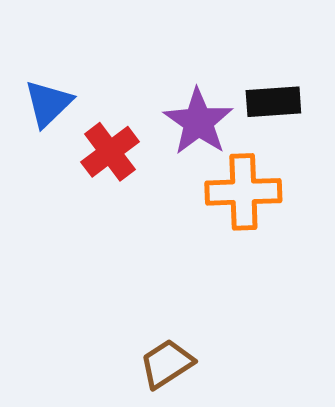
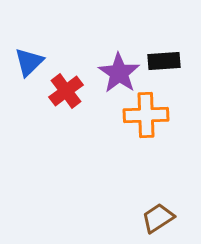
brown trapezoid: (167, 364) -> (158, 218), moved

